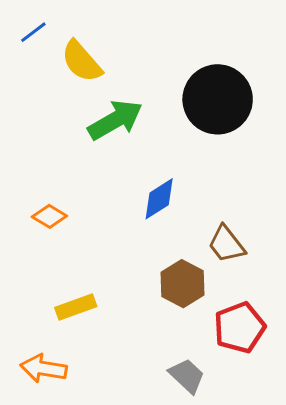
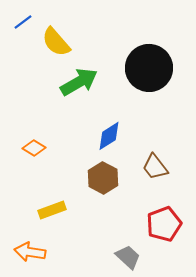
brown hexagon: (182, 284) -> (103, 178), moved

